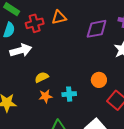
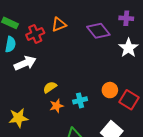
purple diamond: (97, 29) -> (98, 31), turned 70
orange circle: (99, 80) -> (110, 90), moved

